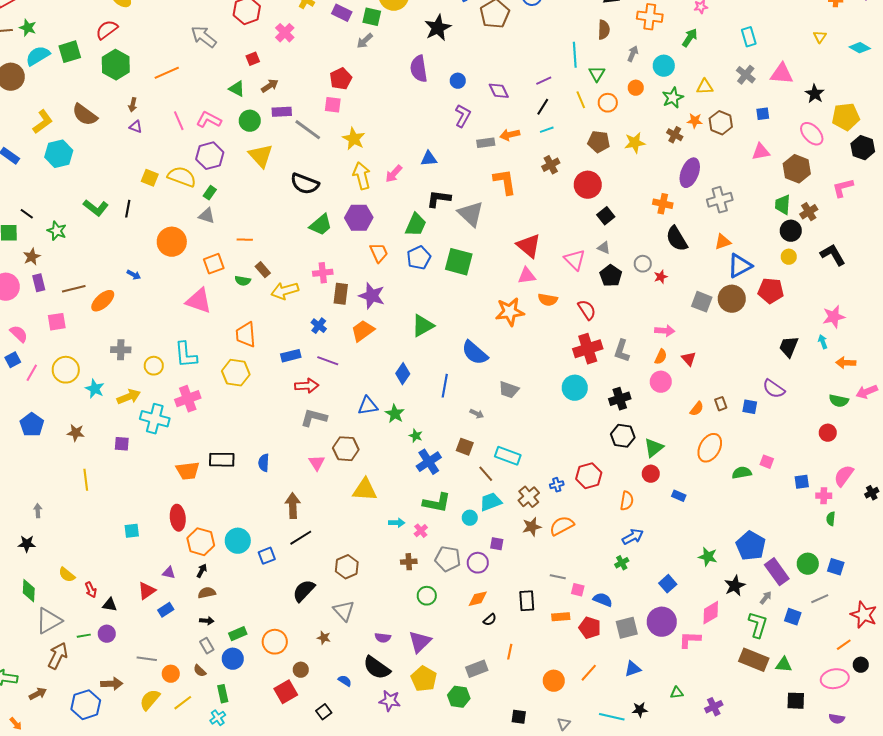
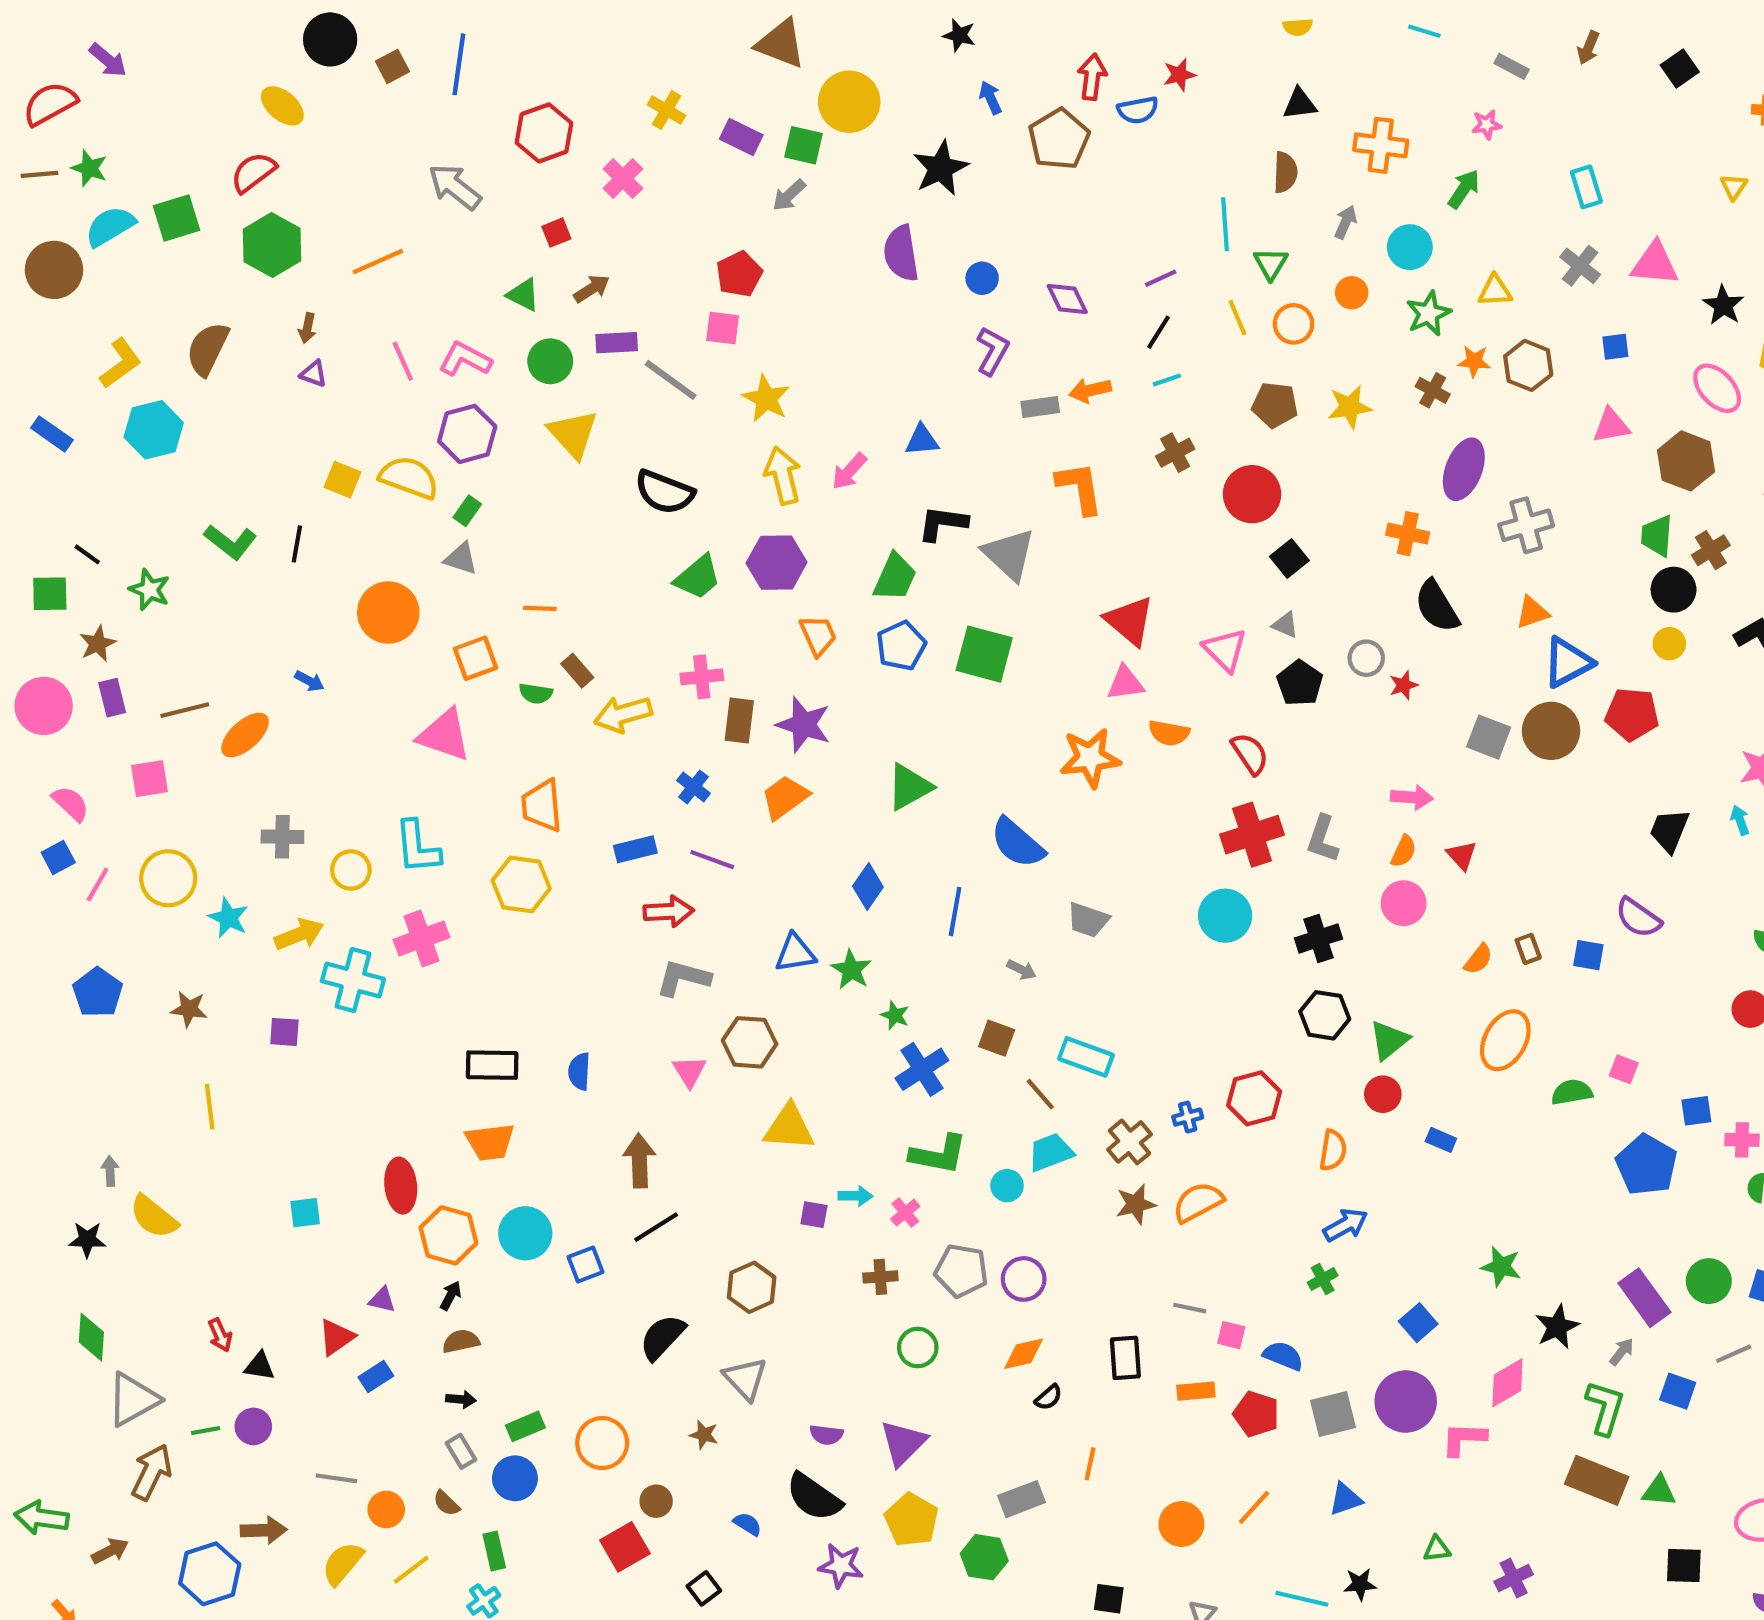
brown semicircle: (85, 115) -> (208, 349), turned 80
orange trapezoid: (188, 471) -> (490, 1142), moved
purple square: (497, 544) -> (814, 1215), moved
blue pentagon: (751, 546) -> (1647, 1165), moved
yellow semicircle: (67, 575) -> (154, 1217), moved, size x1.4

